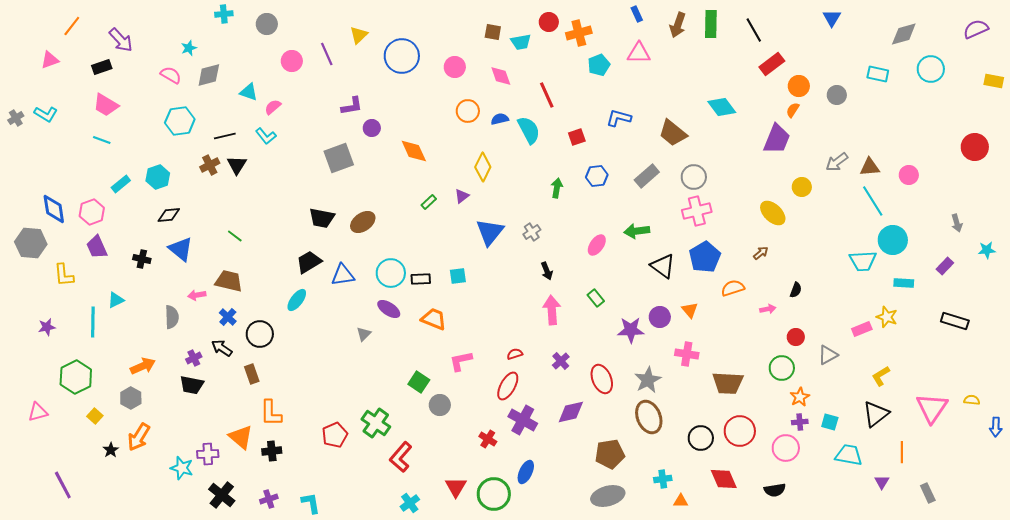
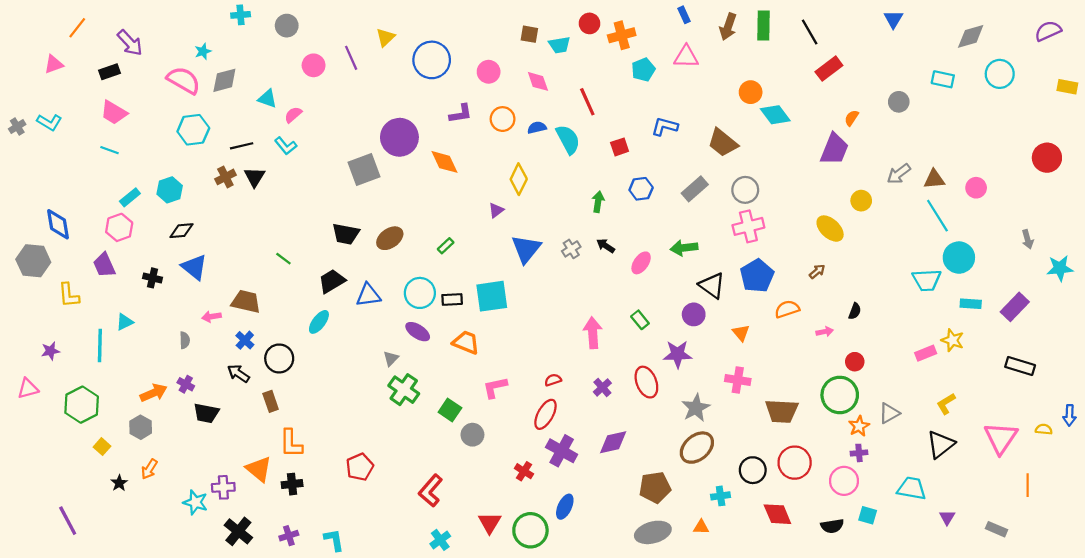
pink semicircle: (171, 75) -> (184, 80), size x1.5
orange circle: (799, 86) -> (751, 92), moved
purple L-shape: (352, 106) -> (461, 114), moved
purple circle: (372, 128) -> (399, 137), size x2.0
green rectangle: (429, 202) -> (446, 246), moved
pink hexagon: (92, 212) -> (119, 227), moved
green line: (235, 236) -> (283, 259), moved
cyan star: (987, 250) -> (1060, 268), size x1.4
purple rectangle: (945, 266) -> (1015, 307), moved, size x1.5
black arrow: (547, 271) -> (606, 246), moved, turned 144
cyan square: (458, 276) -> (492, 296), size x1.8
gray semicircle: (172, 317) -> (185, 340), size x0.7
purple circle: (660, 317) -> (694, 314), moved
black rectangle: (955, 321) -> (1020, 366), moved
gray triangle: (828, 355) -> (889, 413), moved
purple cross: (194, 358) -> (186, 384), moved, turned -35
green circle: (782, 368) -> (840, 395), size x1.4
red ellipse: (602, 379) -> (646, 382), moved
pink triangle: (38, 412) -> (28, 389), moved
brown ellipse: (649, 417) -> (697, 448), turned 72
cyan square: (830, 422) -> (868, 515), moved
green cross: (376, 423) -> (404, 390), moved
blue arrow: (996, 427) -> (1069, 415), moved
orange arrow: (139, 437) -> (149, 469), size x0.7
orange line: (902, 452) -> (1028, 485), moved
cyan cross: (663, 479) -> (721, 496), moved
gray rectangle: (928, 493) -> (996, 529), turned -42
orange triangle: (681, 501) -> (701, 527), moved

